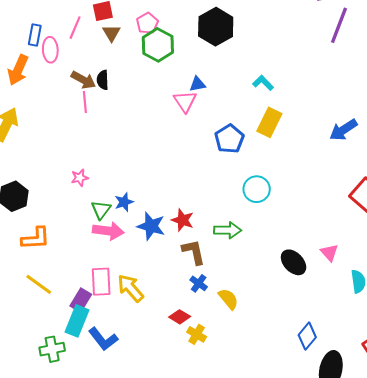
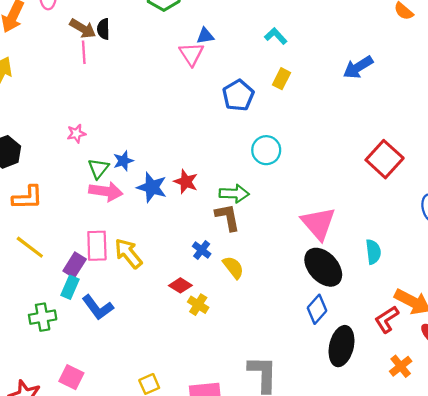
yellow rectangle: (269, 122) -> (281, 79), size x0.7
blue arrow: (343, 130) -> (358, 67), moved
brown L-shape: (194, 252) -> (228, 217), moved
pink triangle: (329, 253) -> (318, 223), moved, size x1.8
black ellipse: (294, 262) -> (323, 267), moved, size x1.4
cyan rectangle: (77, 321) -> (70, 287), size x0.7

